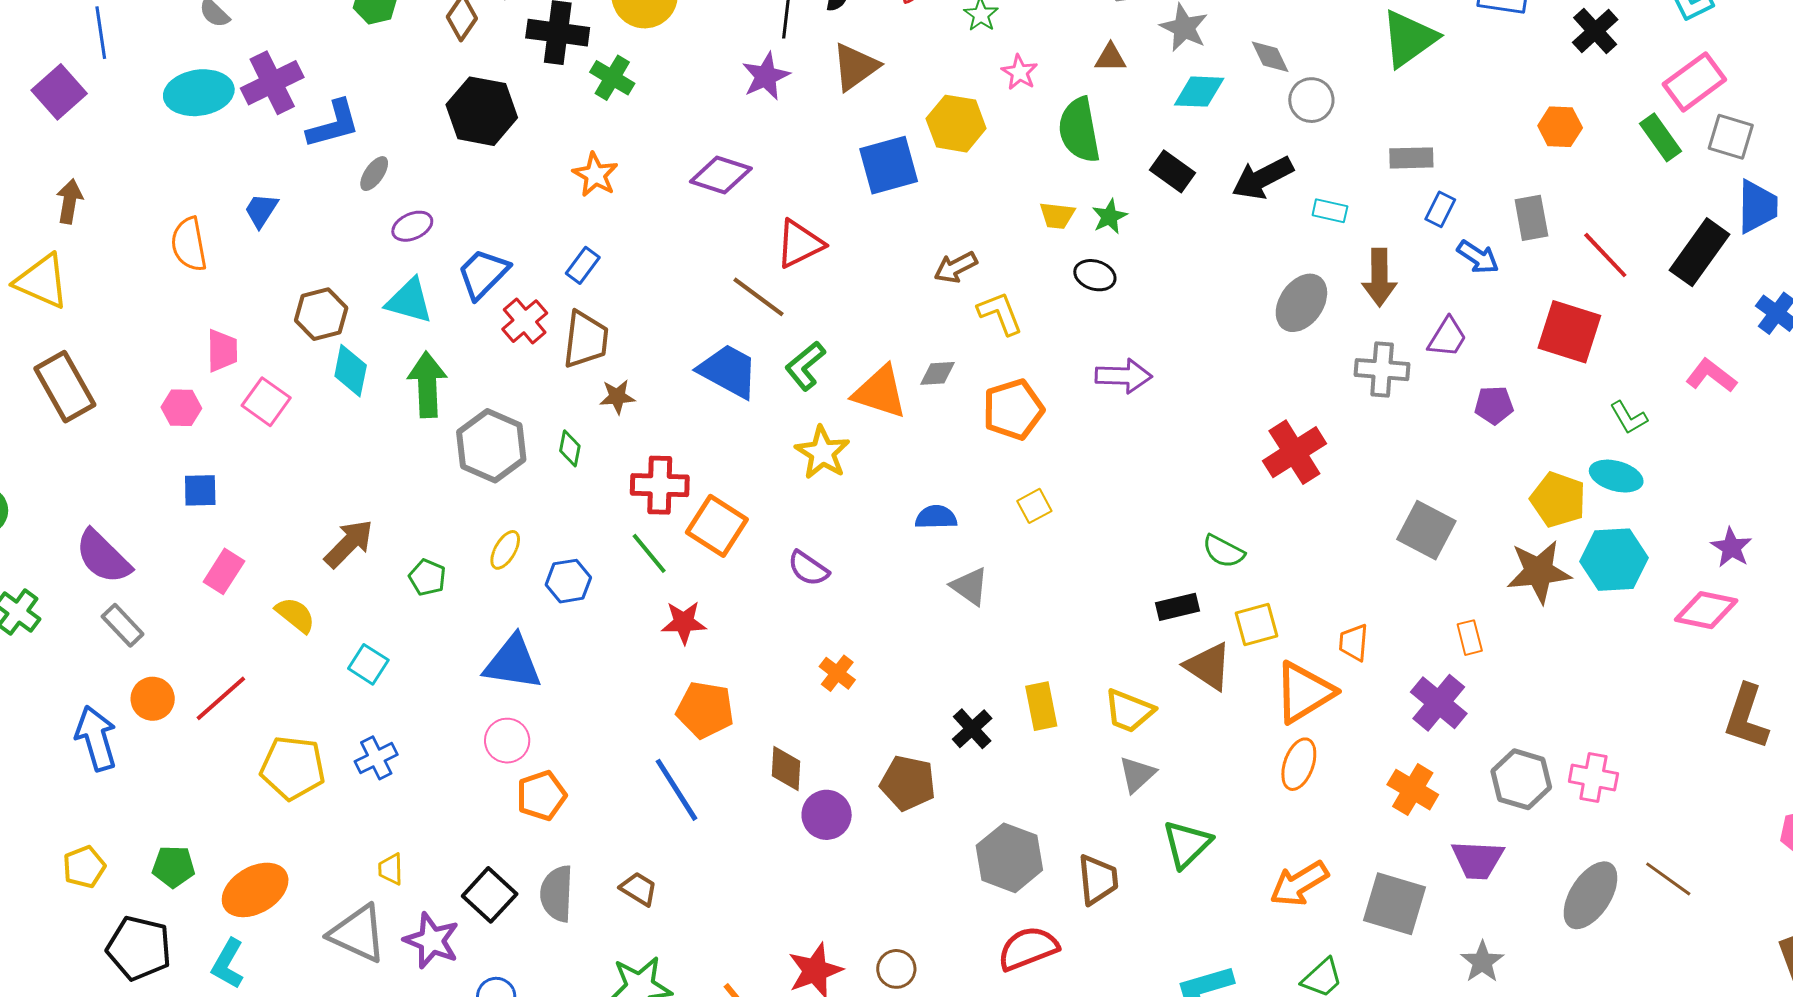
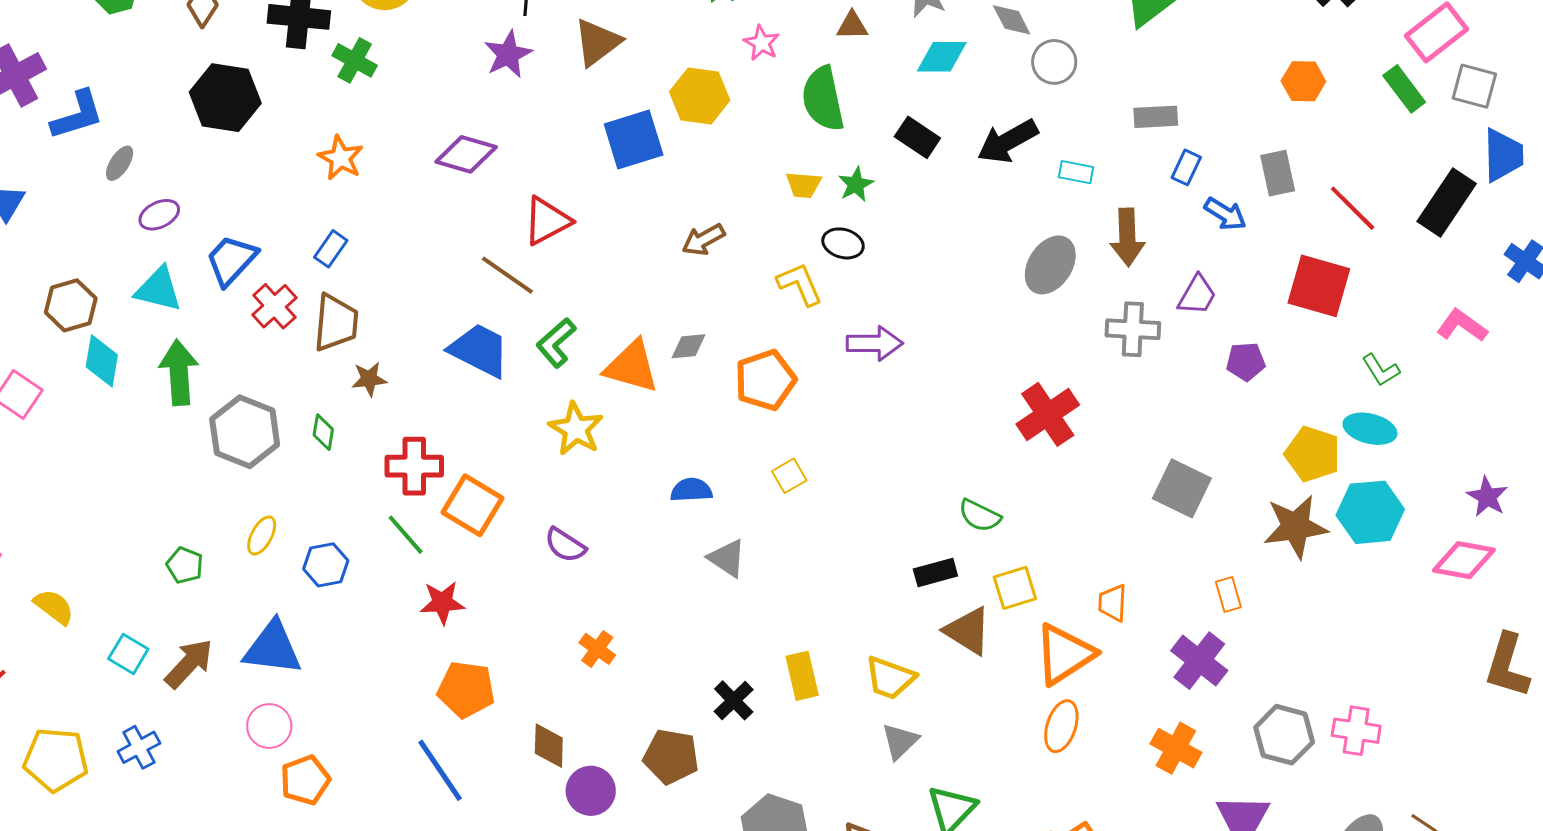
yellow L-shape: (1000, 313) -> (800, 284), moved
brown arrow: (349, 544) -> (189, 663), moved

